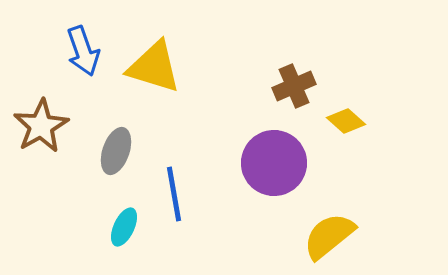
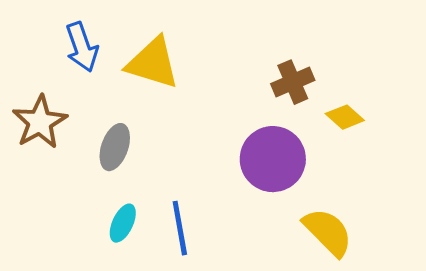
blue line: (174, 194) -> (180, 228), moved
yellow semicircle: (329, 236) -> (328, 232), turned 84

